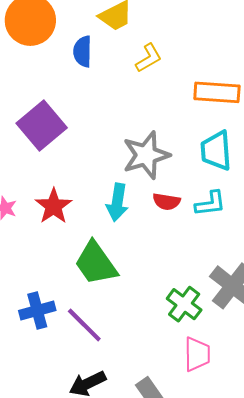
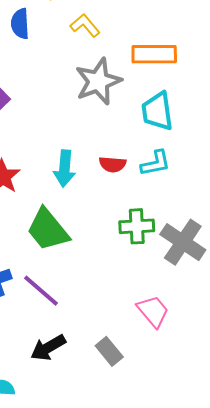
yellow L-shape: (149, 58) -> (85, 25), turned -96
gray star: (146, 155) -> (98, 81), moved
green cross: (184, 304) -> (137, 226), moved, turned -36
pink trapezoid: (197, 354) -> (153, 311), turned -36

